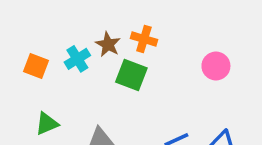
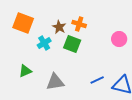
cyan cross: (77, 59) -> (44, 43), moved
orange square: (36, 66) -> (23, 23), moved, size x1.5

